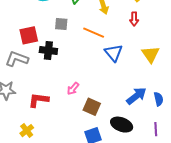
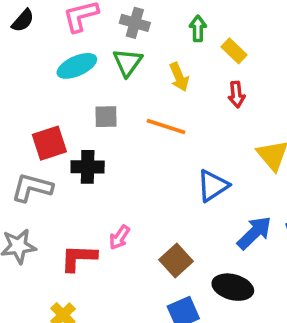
blue triangle: (114, 53) -> (213, 186), moved, turned 42
pink arrow: (73, 89) -> (120, 237), moved
brown square: (92, 107) -> (176, 260), turned 30

